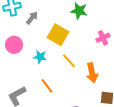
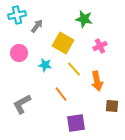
pink cross: (103, 38) -> (100, 46), moved
orange line: (47, 86) -> (61, 94), moved

